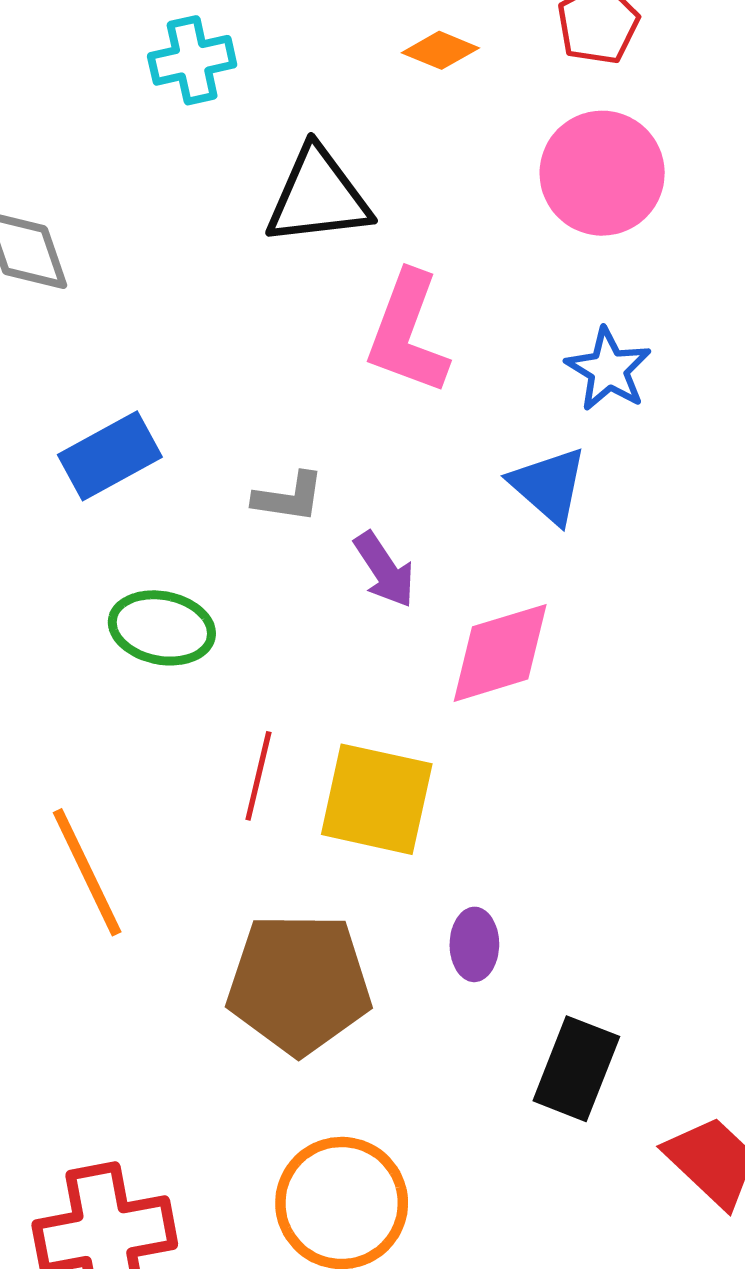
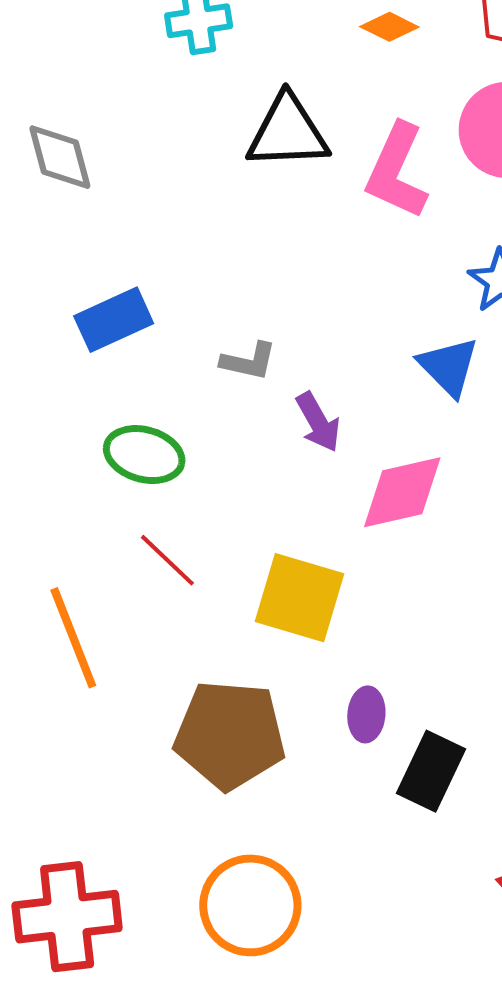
pink L-shape: (408, 333) -> (397, 171), moved
red line: (258, 776) -> (167, 560), moved, turned -64
black rectangle: (576, 1069) -> (431, 771), moved

